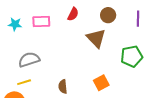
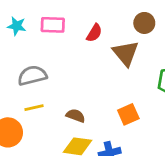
red semicircle: (73, 14) -> (94, 33), moved
yellow line: (24, 82) -> (34, 108), moved
brown semicircle: (63, 87) -> (76, 116), turned 112

